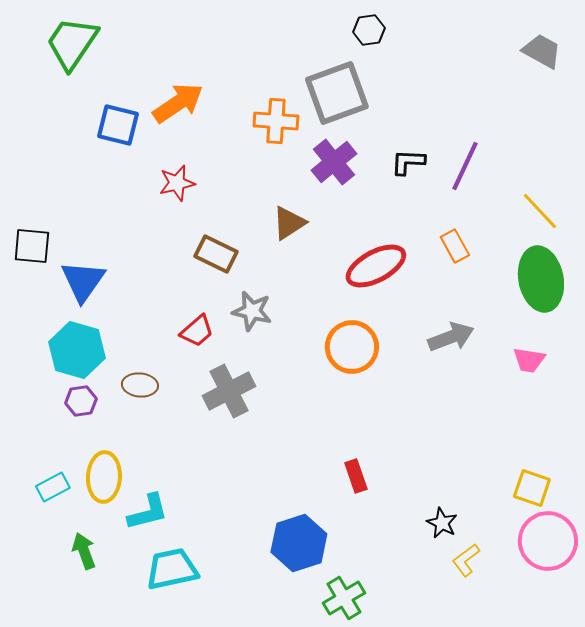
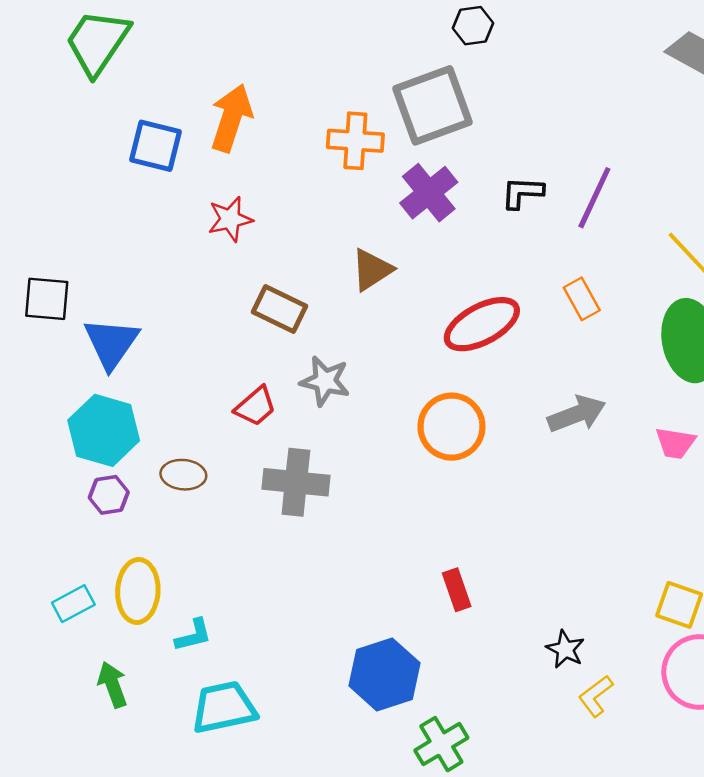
orange arrow: (178, 103) -> (231, 118), turned -38
gray cross: (229, 391) -> (296, 482), turned 33
cyan L-shape: (148, 512) -> (193, 635), size x0.7

